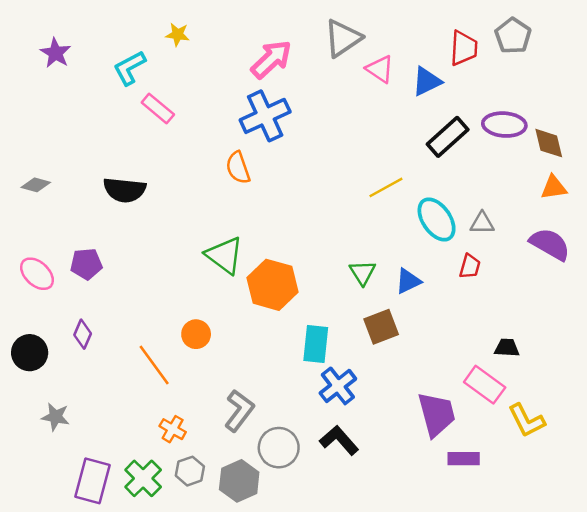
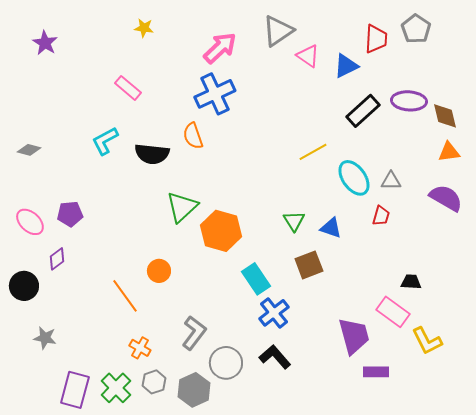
cyan L-shape: (129, 68) -> (105, 141), moved
black semicircle: (125, 190) -> (152, 154), moved
green triangle: (224, 255) -> (182, 207), turned 40
blue triangle: (408, 281) -> (331, 228), turned 45
purple diamond: (83, 334) -> (57, 259), moved, turned 30
cyan rectangle: (316, 344) -> (256, 279), turned -40

